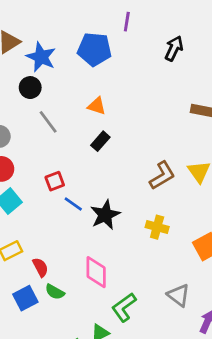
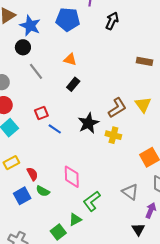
black arrow: (174, 48) -> (112, 21), moved
black star: (105, 215) -> (88, 123), moved
yellow cross: (157, 227) -> (113, 135), moved

